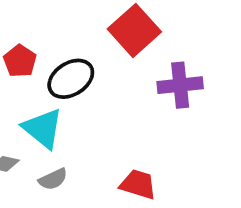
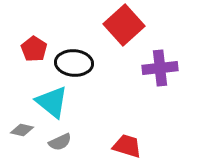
black ellipse: (71, 79) -> (74, 63), turned 36

